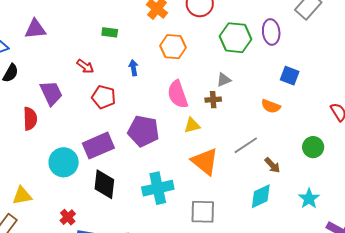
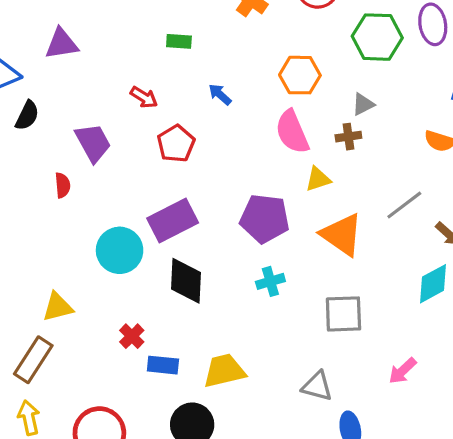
orange hexagon: (173, 47) -> (300, 75), moved
blue arrow: (133, 68) -> (220, 94), turned -35
red pentagon: (104, 97) -> (176, 144), turned 30
red semicircle: (30, 119) -> (63, 185), size x0.7
purple pentagon: (143, 131) -> (265, 219), moved
cyan cross: (158, 188) -> (270, 281), size x0.6

